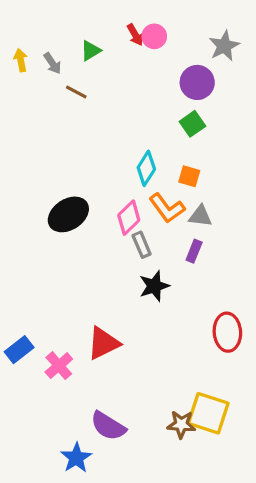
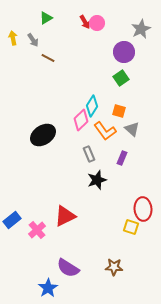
green triangle: (91, 51) -> (46, 18), moved
gray triangle: (200, 216) -> (132, 129), moved, turned 35
pink diamond: (129, 218) -> (81, 120), moved
yellow square: (208, 413) -> (131, 227), moved, size x0.6

